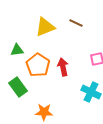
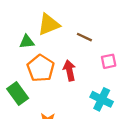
brown line: (76, 23) -> (84, 37), moved
green triangle: (17, 50) -> (27, 42), moved

